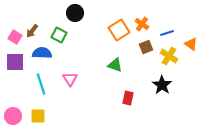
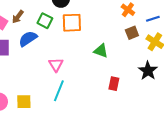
orange square: (119, 30) -> (72, 23), moved, turned 30
blue semicircle: (42, 53) -> (28, 39), turned -36
cyan line: (41, 84) -> (59, 91), moved, turned 40

